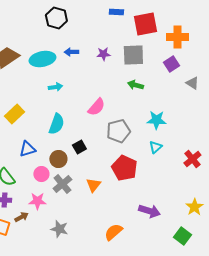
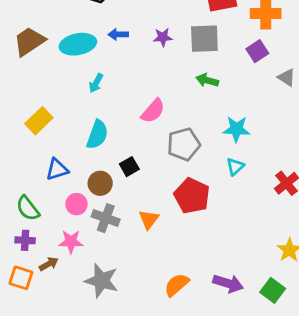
cyan arrow: (55, 87) -> (96, 83), turned 128
gray cross: (62, 184) -> (106, 218), turned -30
purple arrow: (149, 211) -> (228, 283), moved
gray star: (59, 229) -> (102, 281), size x1.4

